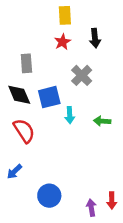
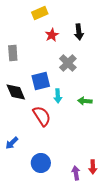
yellow rectangle: (65, 15) -> (40, 13), moved, turned 70
gray rectangle: (26, 63) -> (13, 53), moved
black diamond: (19, 95) -> (16, 92), moved
red semicircle: (24, 131) -> (42, 116), moved

